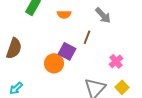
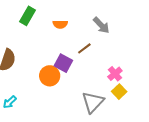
brown line: (87, 37) -> (84, 48), turned 32
yellow square: (122, 87) -> (119, 92), moved

